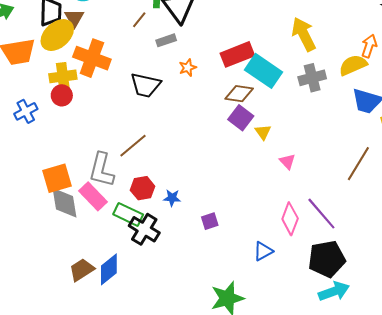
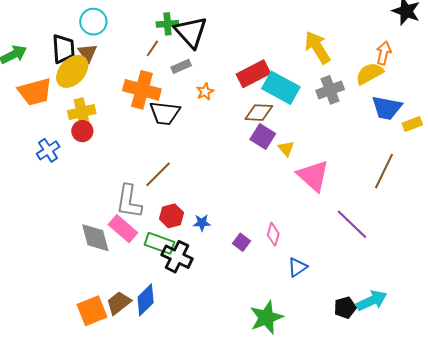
orange cross: (92, 58) -> (142, 90), moved
pink triangle: (287, 161) -> (313, 176), size x2.0
orange square: (57, 178) -> (92, 311), moved
pink diamond: (290, 219) -> (273, 234), moved, size x0.7
purple square: (210, 221) -> (242, 242), turned -30
black pentagon: (327, 259) -> (345, 308), moved, size x0.6

